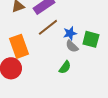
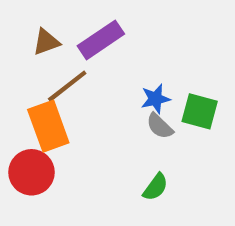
brown line: (48, 27) -> (67, 86), moved
green semicircle: (65, 67) -> (155, 187), moved

